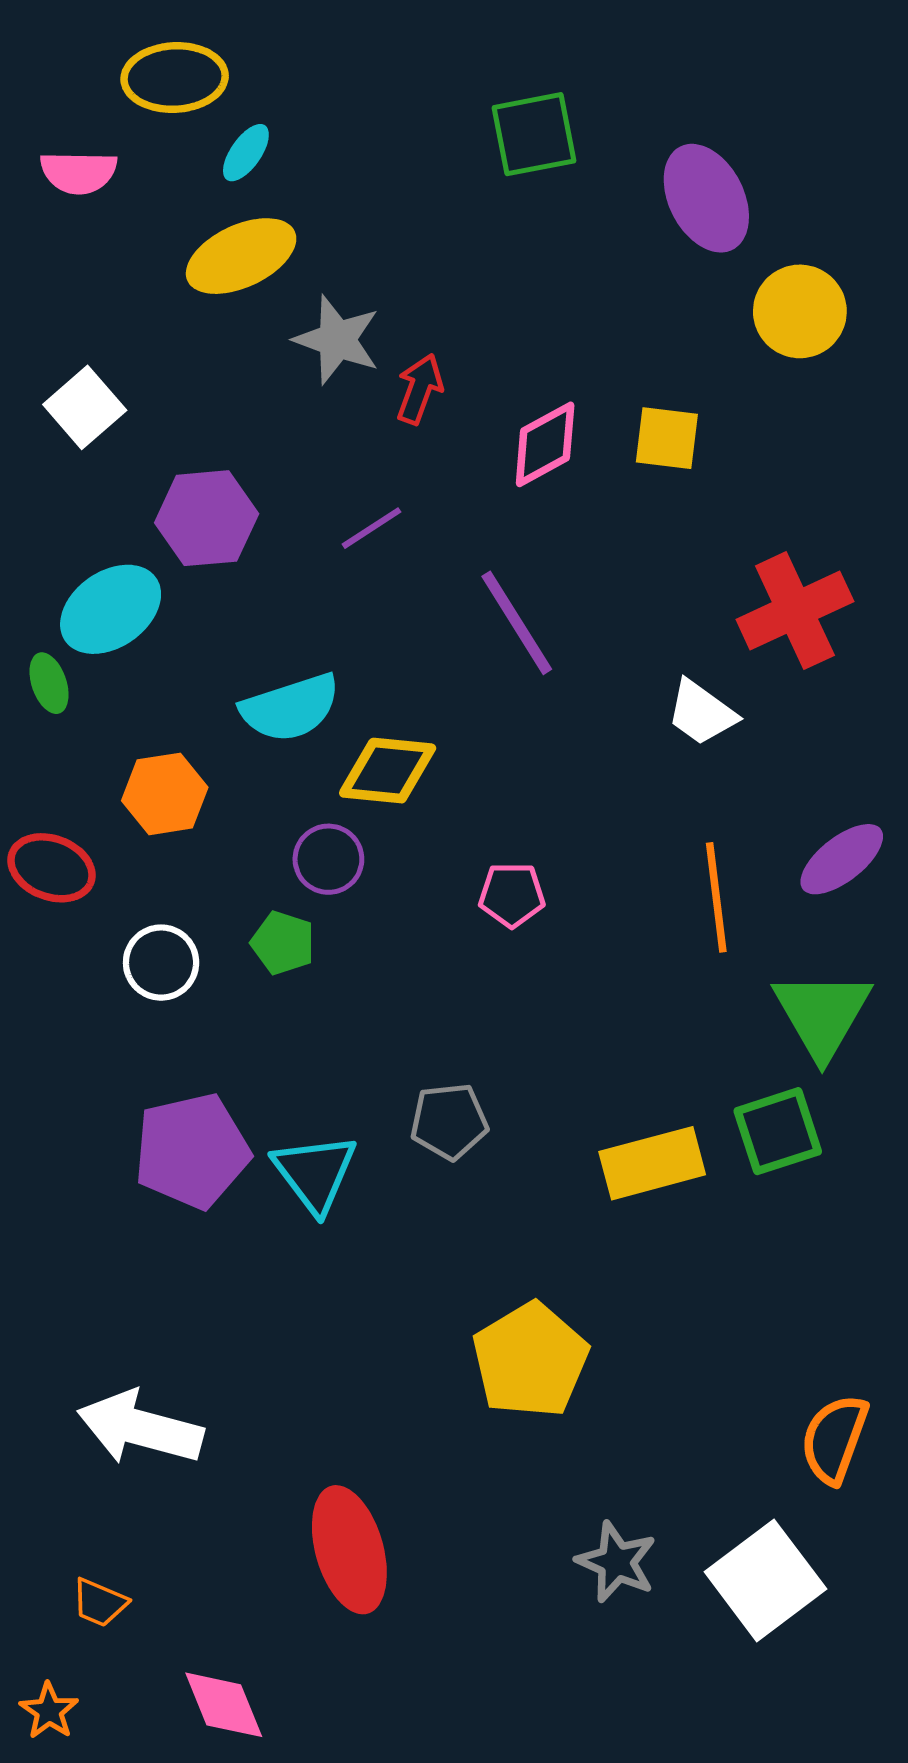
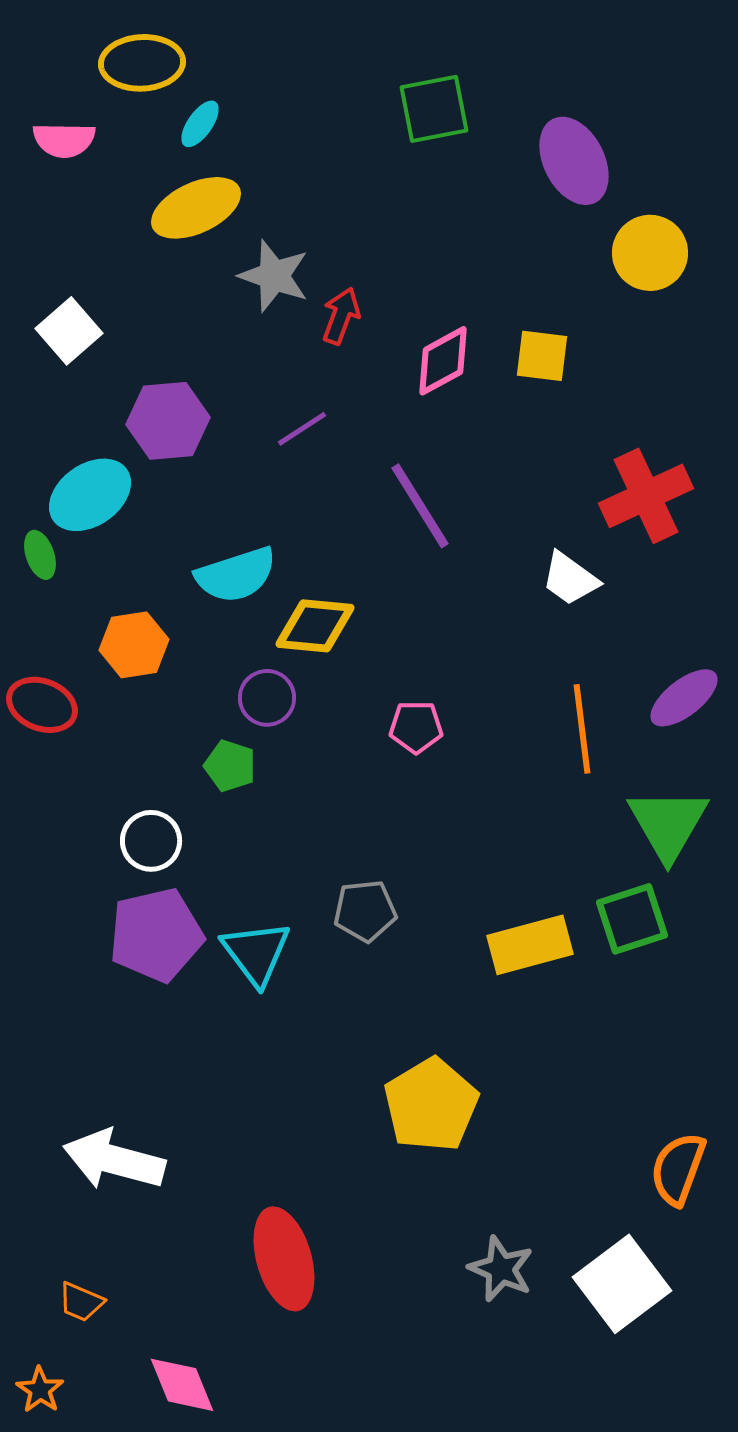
white circle: (161, 963) -> (151, 841), moved

